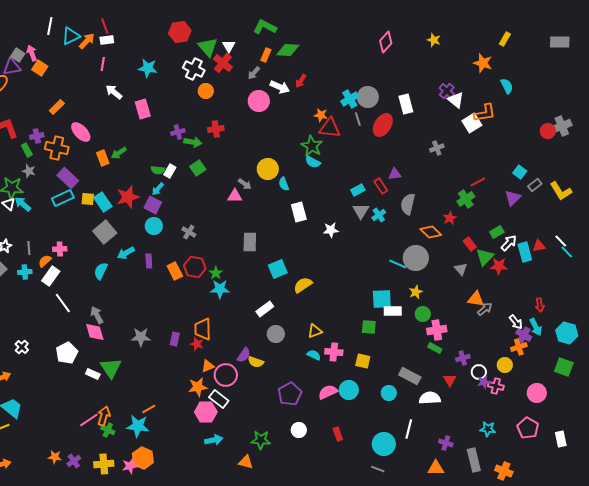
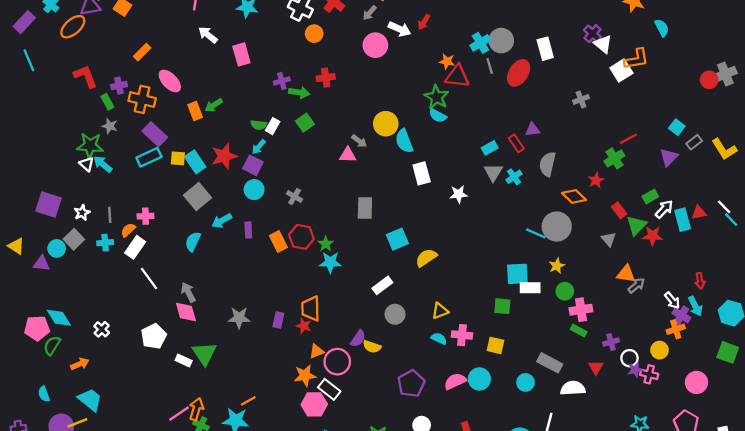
cyan semicircle: (284, 184) -> (404, 141), size x1.5

